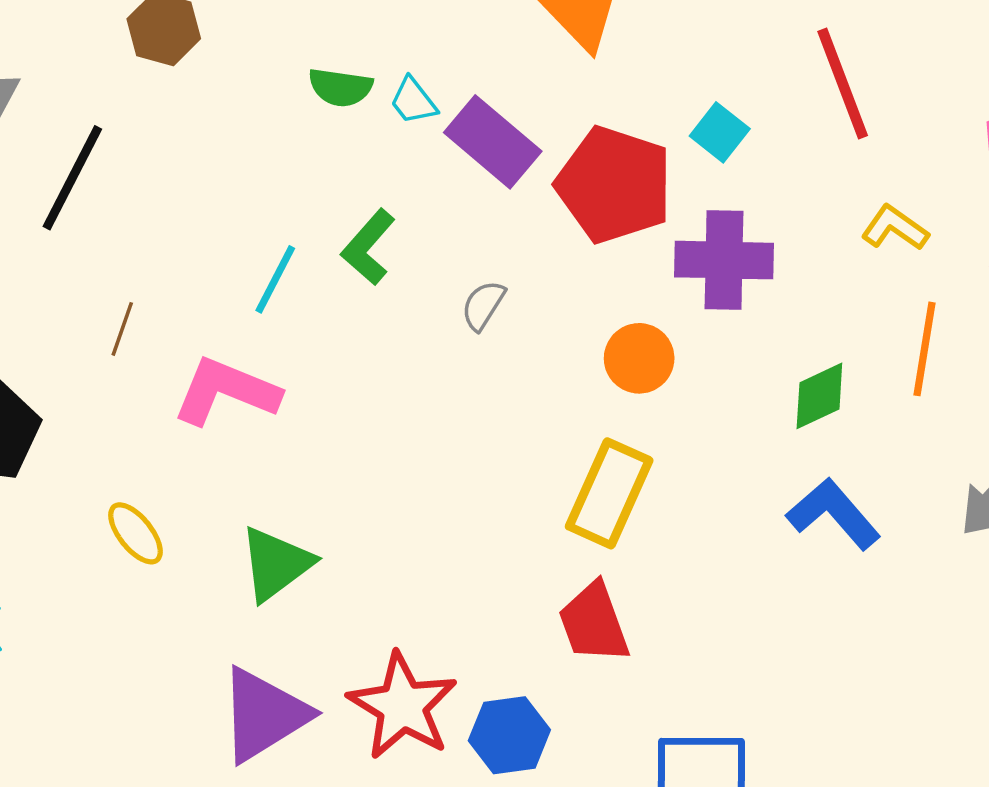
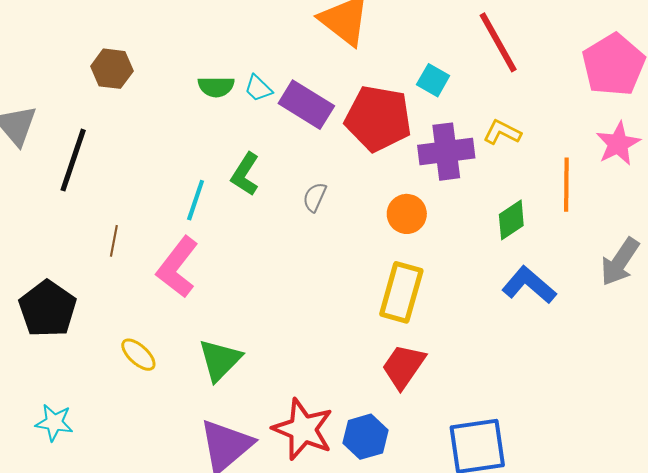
yellow L-shape: (895, 228) -> (502, 132), moved
pink L-shape: (226, 391) -> (177, 267), turned -66
red trapezoid: (594, 623) -> (404, 366), turned 63

